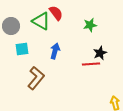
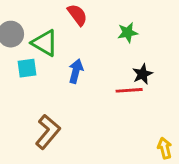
green triangle: (41, 21) -> (45, 43), moved
brown L-shape: (36, 78) -> (48, 132), moved

